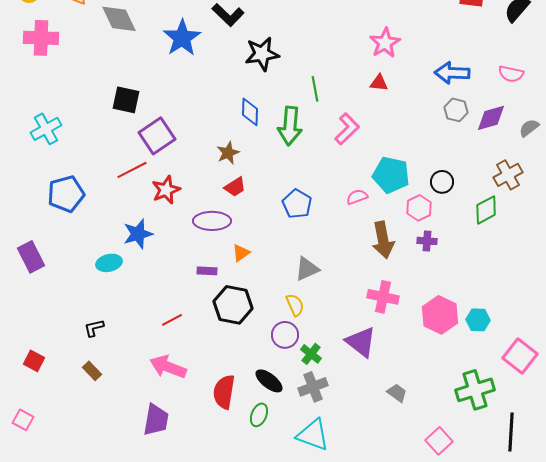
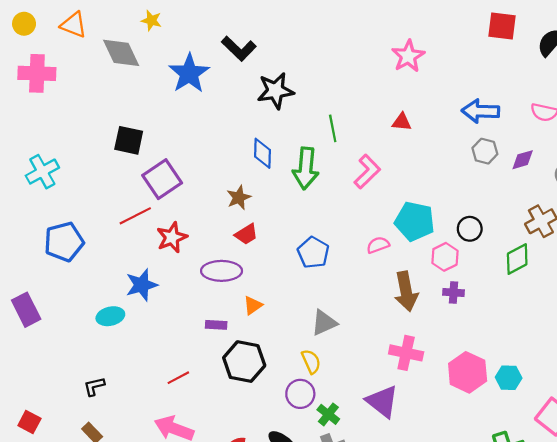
pink star: (385, 43) -> (408, 56), moved
purple diamond: (491, 118) -> (523, 160), size x0.7

